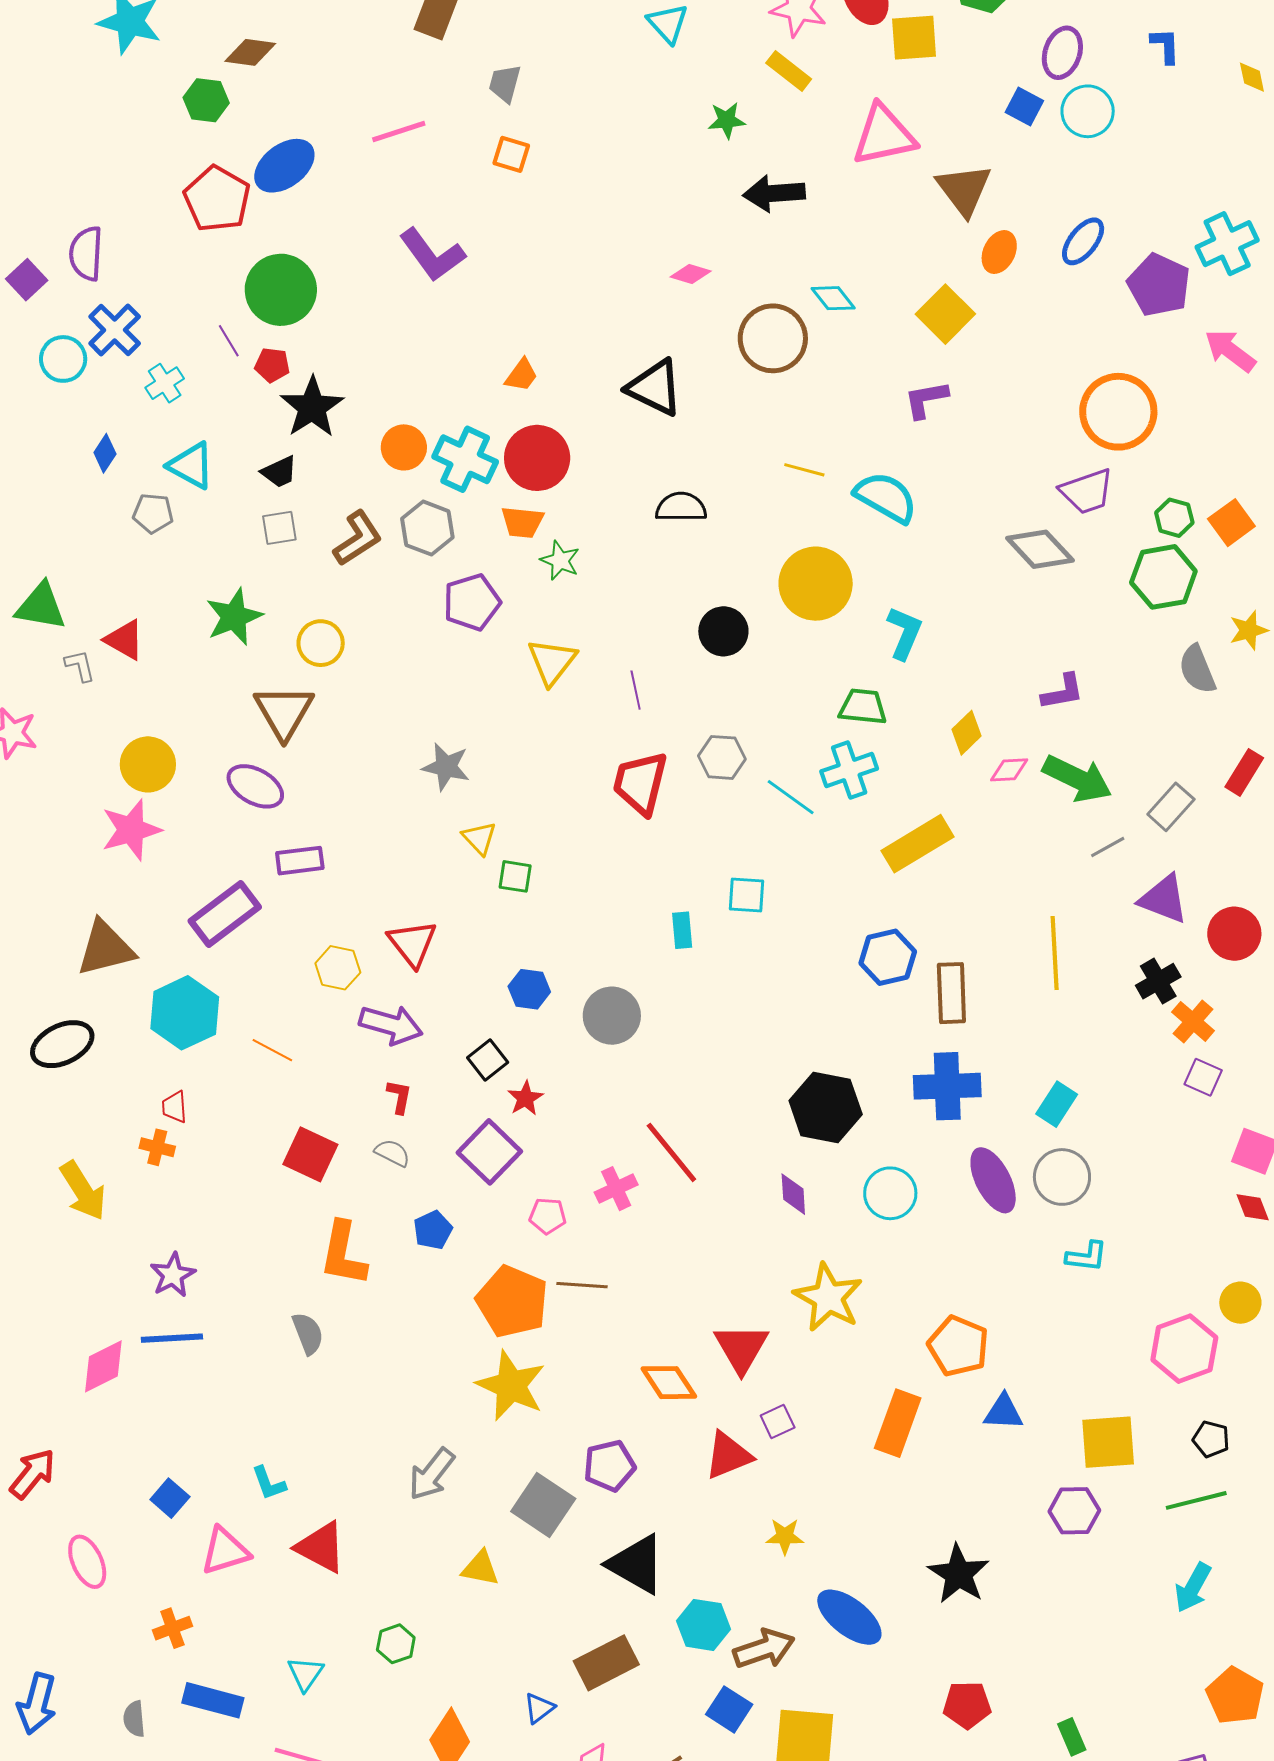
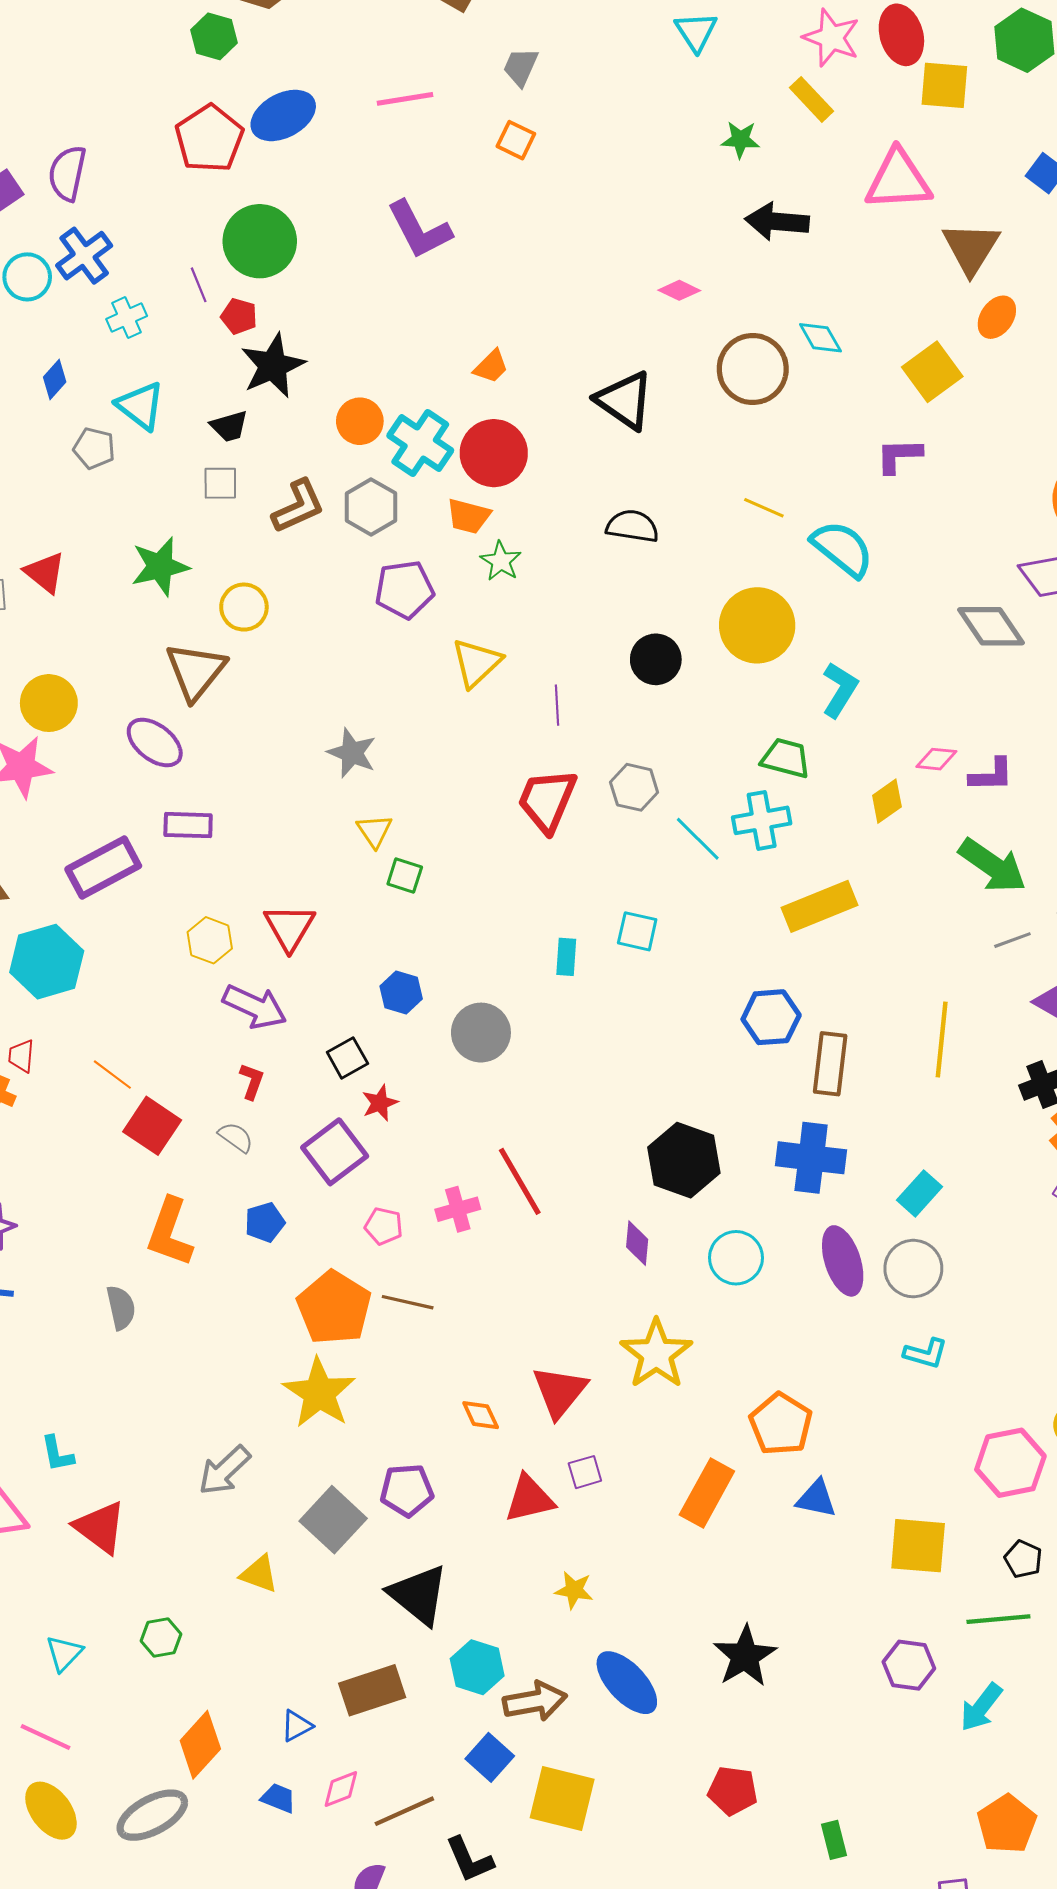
pink diamond: (1009, 770) -> (936, 759), moved
orange line: (272, 1050) -> (112, 1075), moved
orange diamond: (669, 1383) -> (481, 1415), size x0.7
purple hexagon: (1074, 1511) -> (909, 1665), moved

